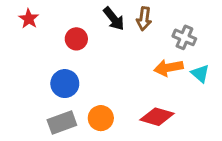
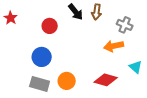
red star: (29, 19) -> (11, 18), moved
cyan triangle: (200, 73) -> (136, 67), moved
gray rectangle: (62, 122) -> (40, 84), turned 36

